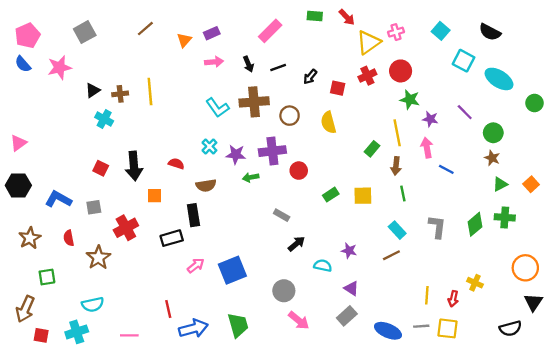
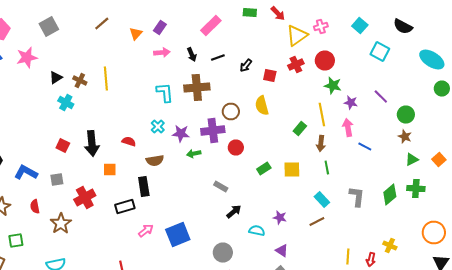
purple rectangle: (212, 33) -> (160, 28), turned -32
cyan ellipse: (499, 79) -> (432, 60), moved
brown cross: (120, 94) -> (80, 80), turned 32
cyan L-shape: (217, 108) -> (165, 92), turned -150
brown circle: (290, 116) -> (231, 112), moved

